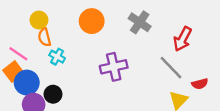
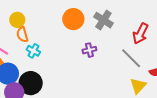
orange circle: (92, 21) -> (73, 19), moved
purple cross: (114, 67) -> (89, 50), moved, size x0.6
black circle: (53, 94) -> (31, 83), size x1.5

